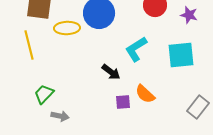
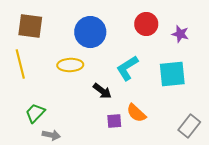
yellow ellipse: (67, 28) -> (70, 65), moved

